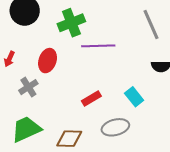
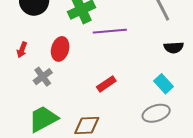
cyan rectangle: (134, 97) -> (164, 84), moved
gray ellipse: (115, 127) -> (156, 113), moved

